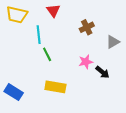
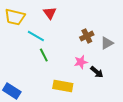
brown cross: (87, 27) -> (87, 36), moved
cyan line: (39, 35) -> (36, 36), turned -54
yellow rectangle: (55, 87) -> (63, 86), moved

